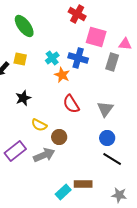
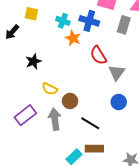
cyan cross: (52, 58) -> (63, 21), turned -32
yellow square: (20, 59) -> (31, 14), moved
red semicircle: (71, 104) -> (98, 55), moved
gray arrow: (44, 155) -> (55, 119), turned -75
black line: (112, 159) -> (90, 123), moved

